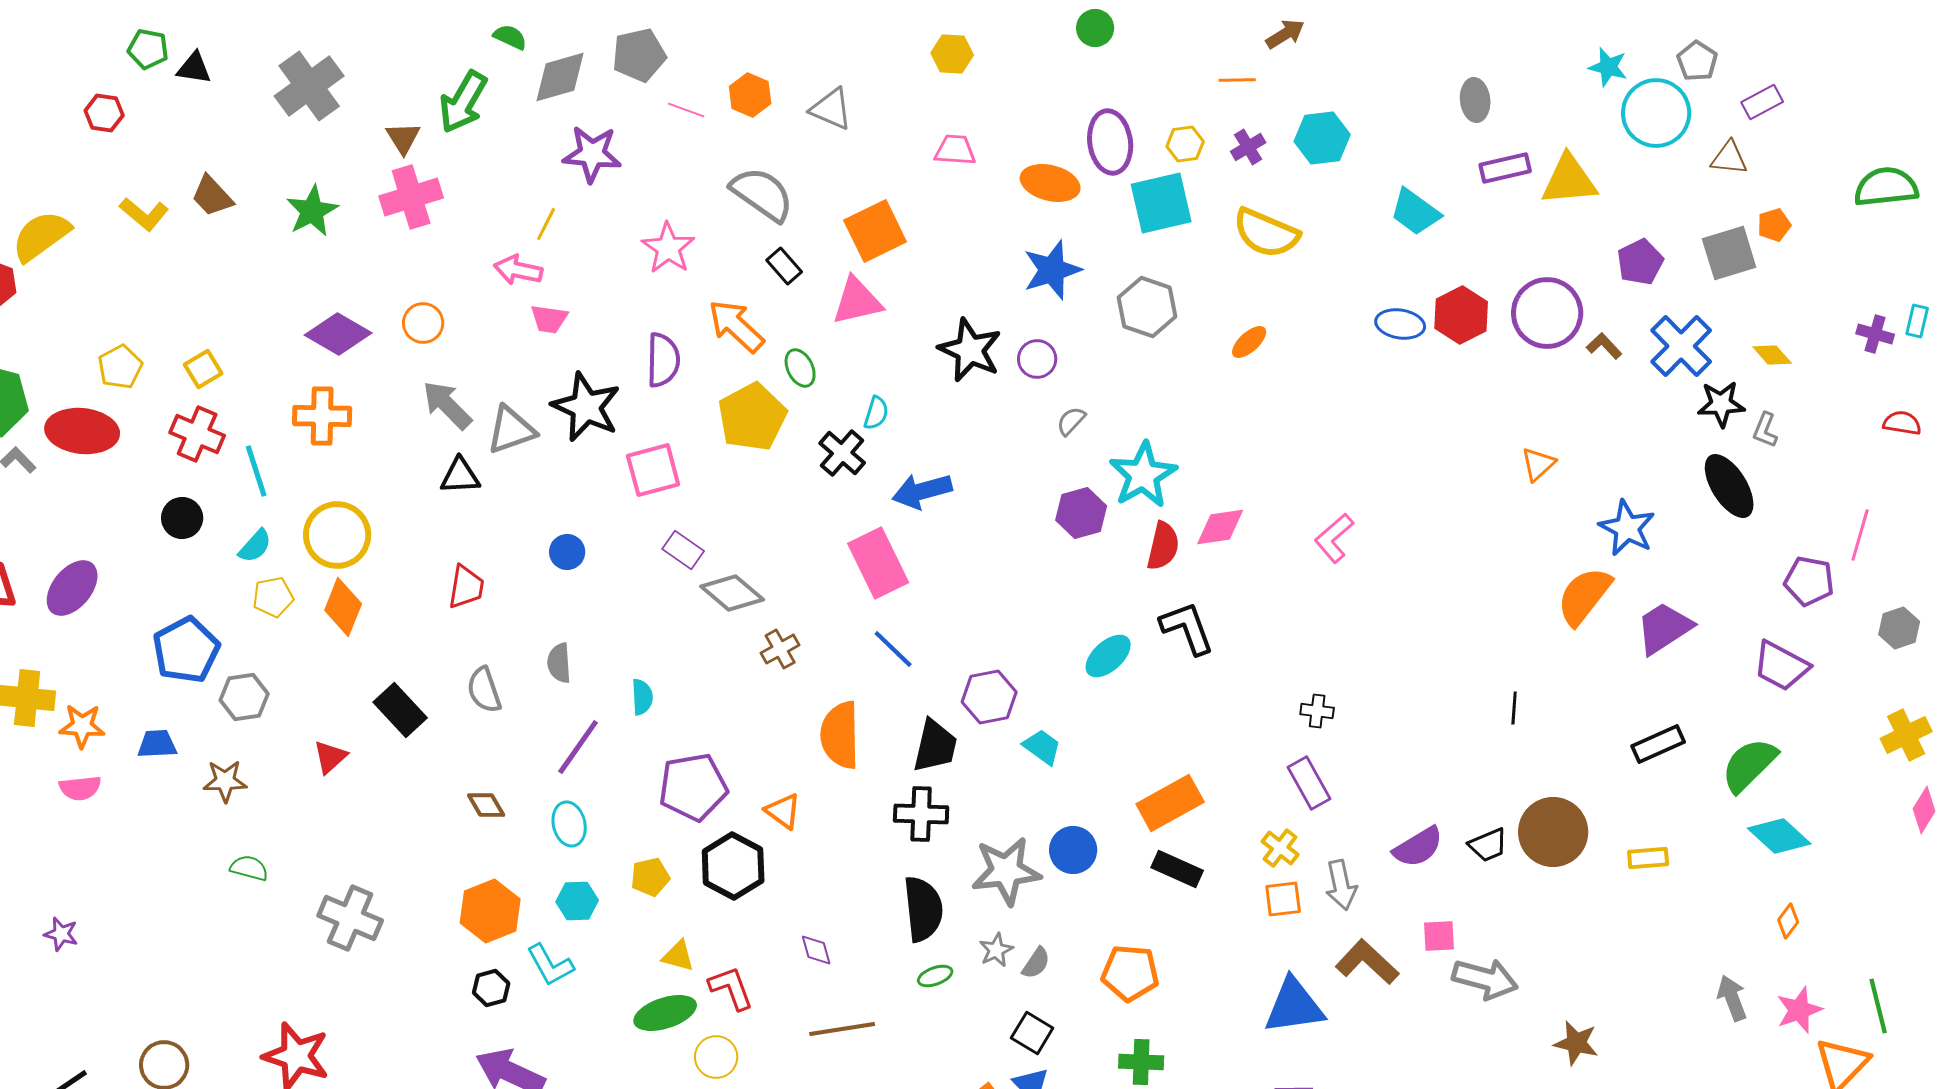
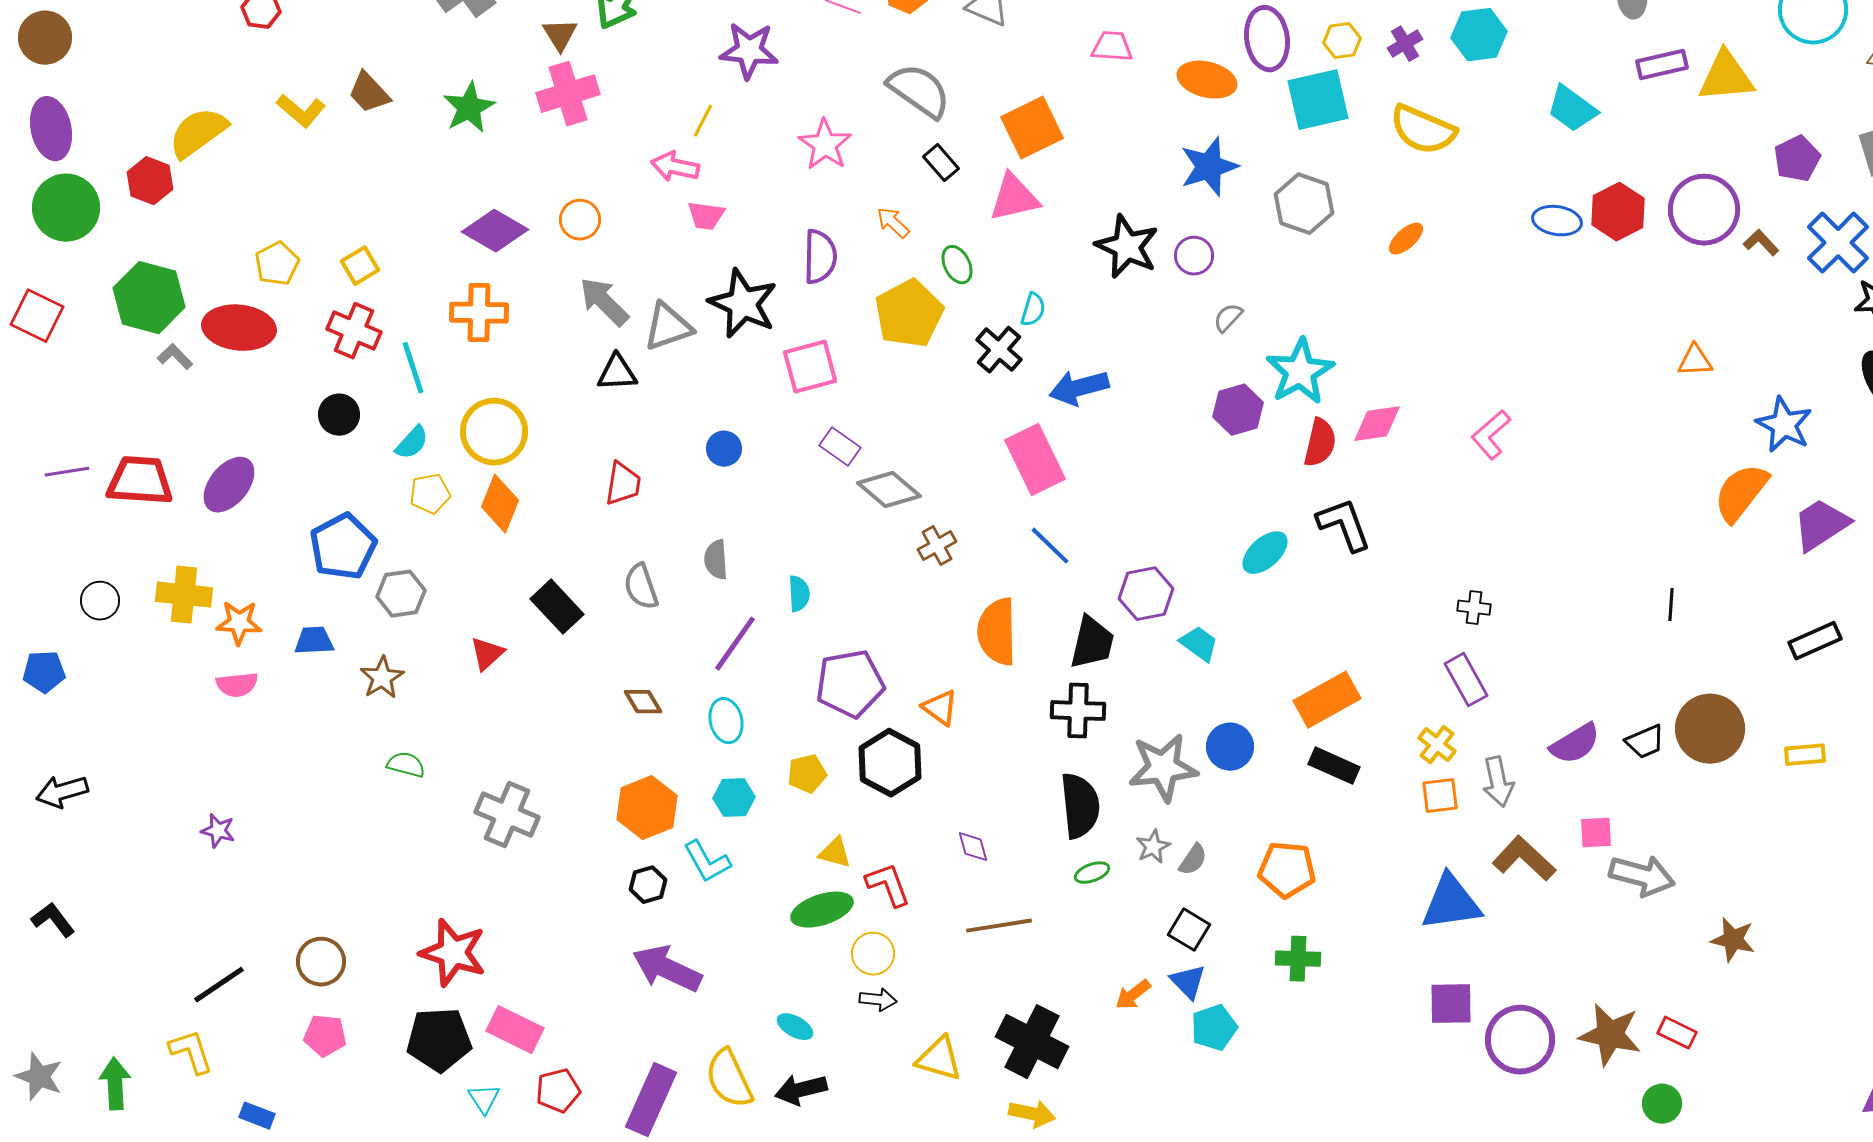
orange arrow: (736, 326) -> (893, 223), size x0.6
orange triangle: (1538, 464) -> (1695, 361), turned 39
brown star: (225, 781) -> (382, 678), turned -30

